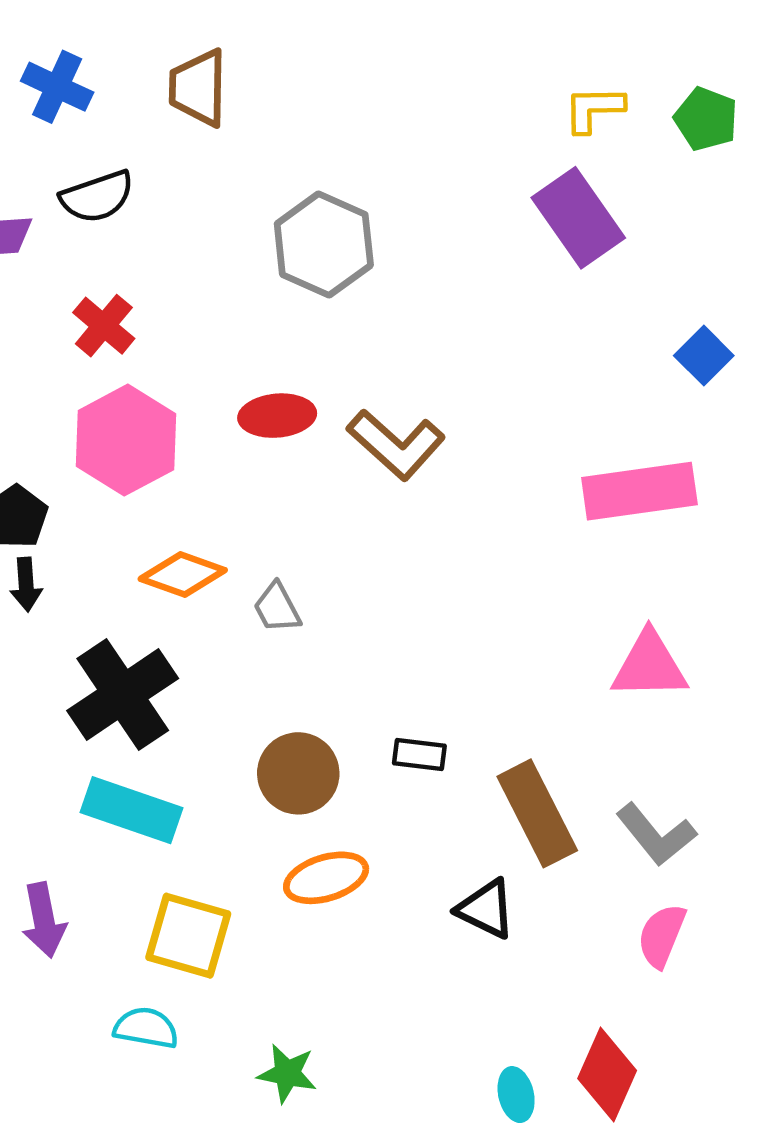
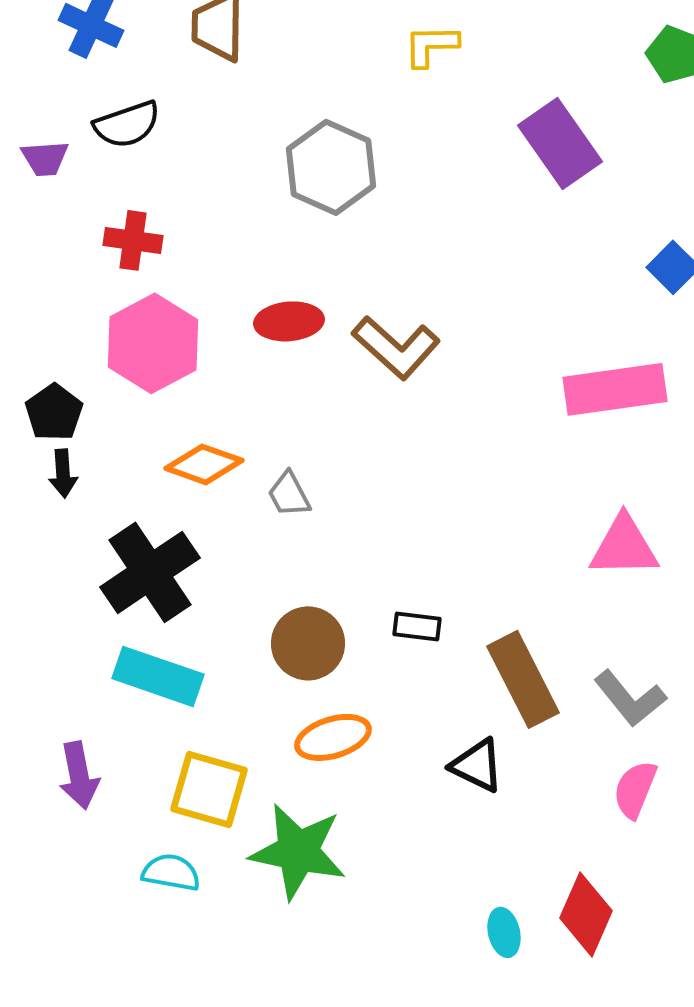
yellow L-shape: (594, 109) -> (431, 45), moved
red cross: (104, 326) -> (133, 240), turned -32
green star: (287, 1073) -> (298, 851), moved, size x1.8

